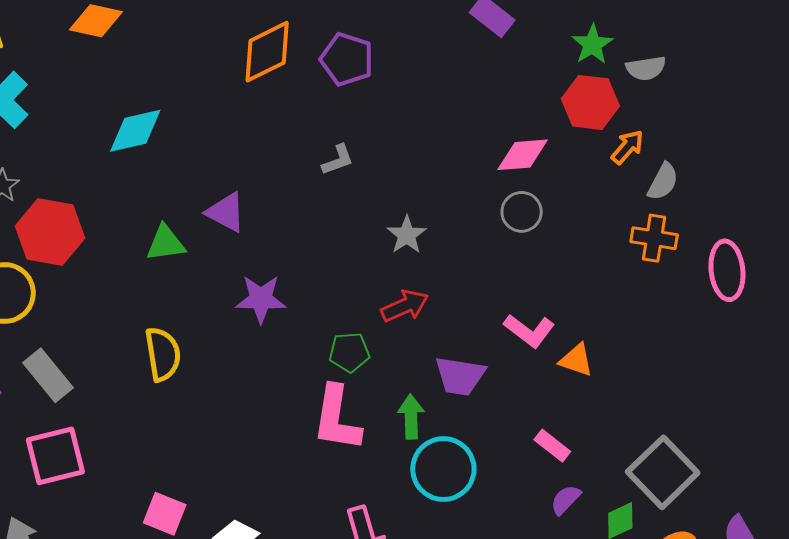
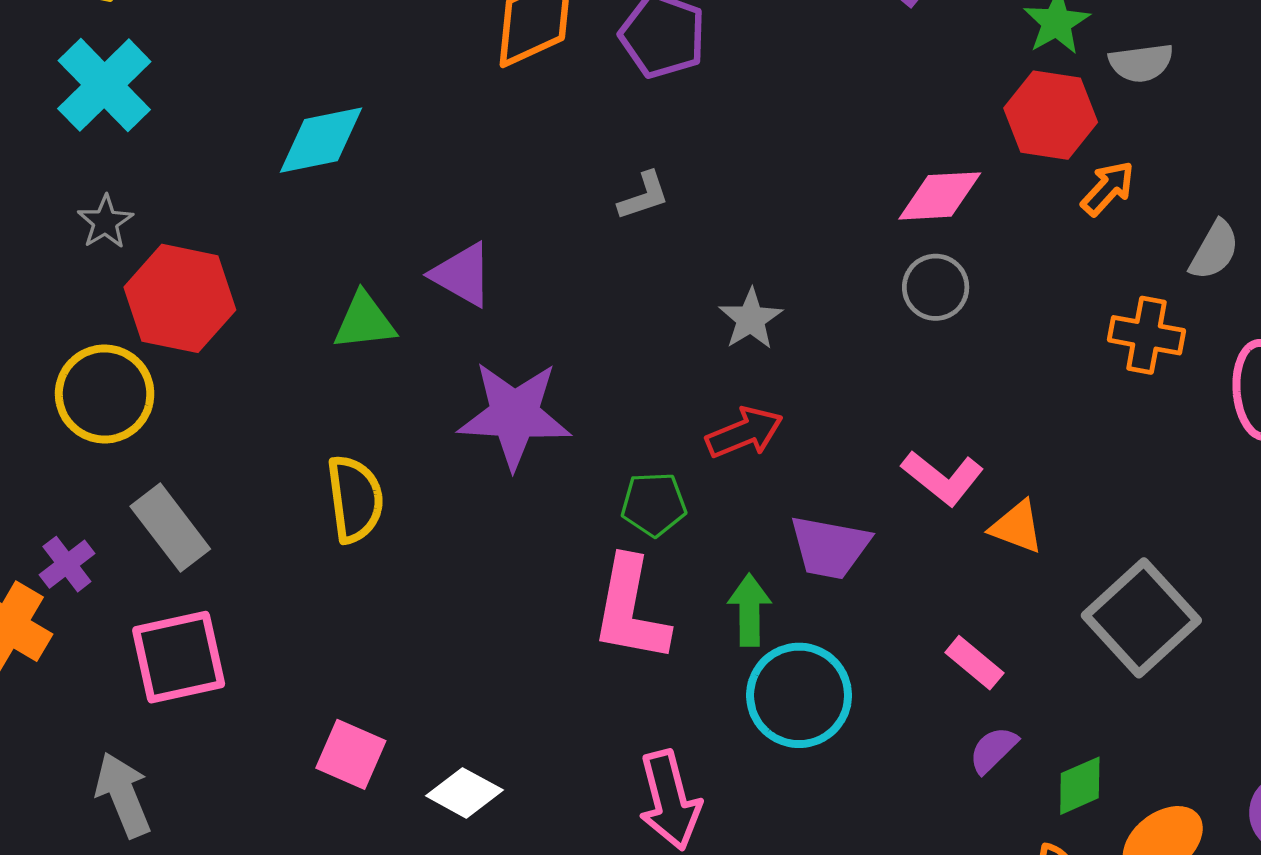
gray semicircle: (663, 182) -> (1214, 250), moved
purple star: (261, 299) -> (514, 415), size x1.4
gray square: (663, 472) -> (1141, 618), moved

